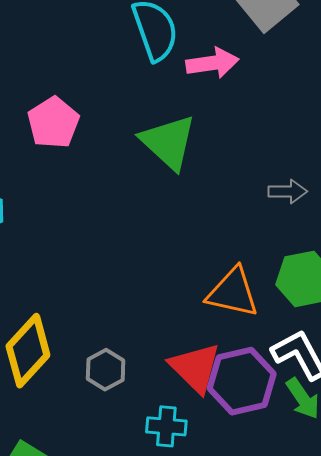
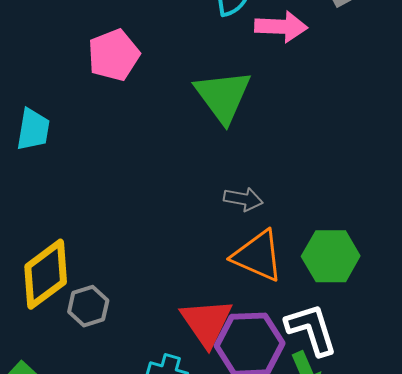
gray arrow: (288, 191) -> (243, 199), moved
gray hexagon: (106, 370) -> (88, 306), moved

